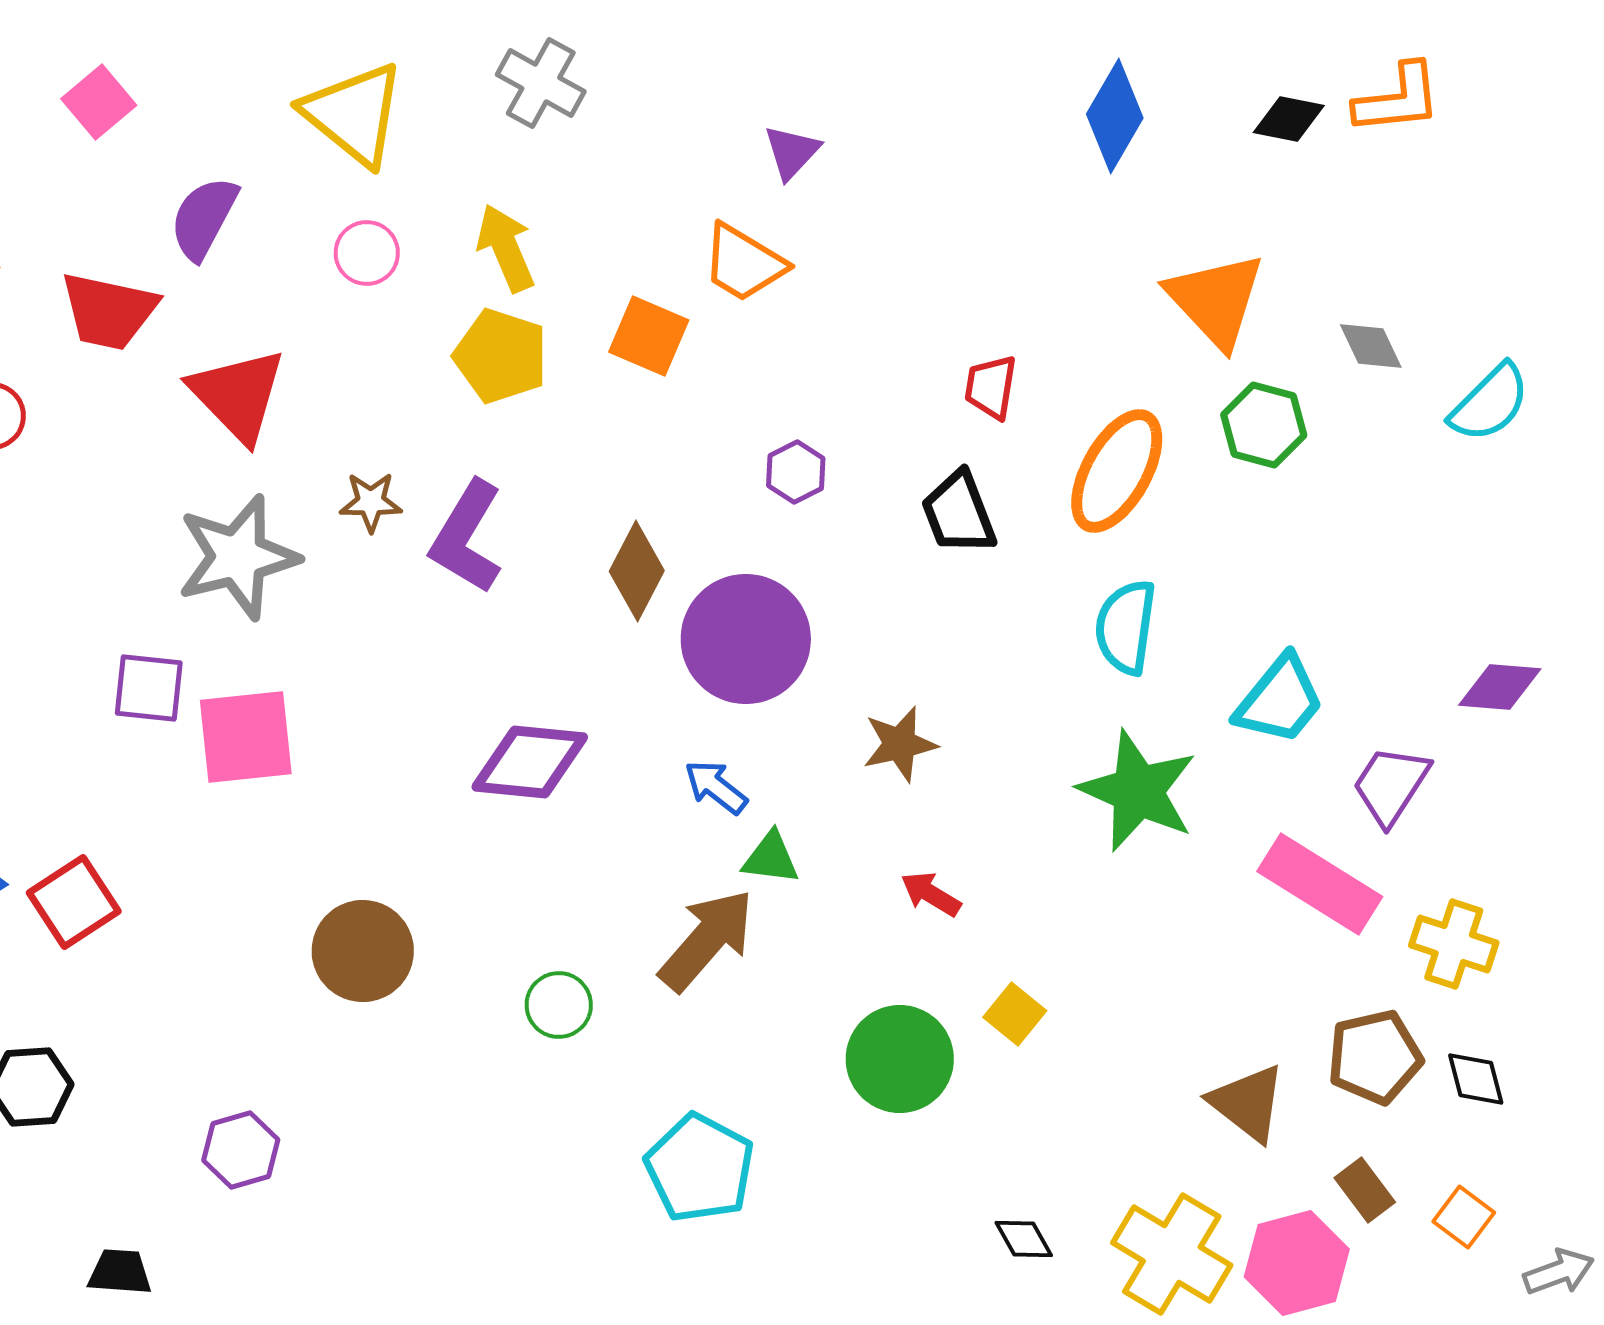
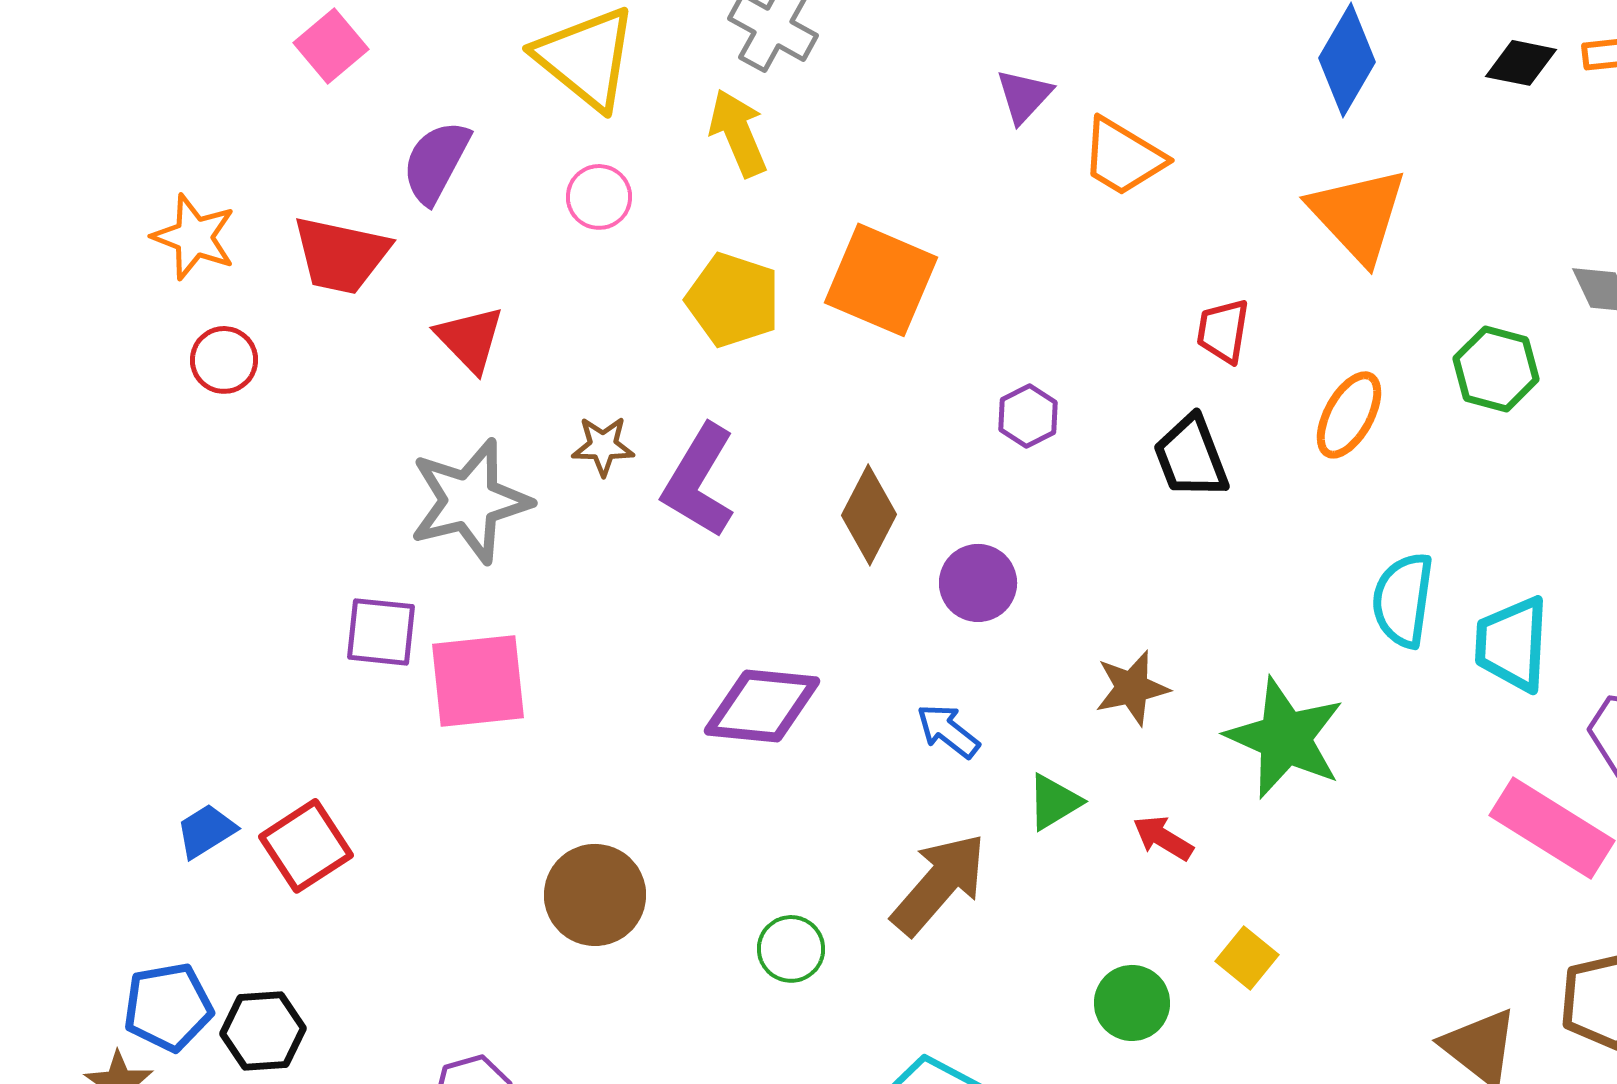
yellow arrow: (506, 248) -> (738, 133), moved
orange trapezoid: (744, 263) -> (1123, 157), moved
orange triangle: (1216, 300) -> (1358, 215), moved
orange square: (649, 336) -> (881, 280), size x1.4
red triangle: (238, 395) -> (470, 339), size x0.7
orange ellipse: (1117, 471) -> (1349, 415), size x0.7
cyan semicircle: (1126, 627) -> (1403, 600), moved
purple circle: (746, 639) -> (978, 583), size x0.6
cyan trapezoid: (1280, 700) -> (1512, 644), turned 144
green star: (1138, 791) -> (1285, 738), moved
green triangle: (771, 858) -> (1054, 802), moved, turned -38
green circle: (900, 1059) -> (1132, 1003), size x0.7

